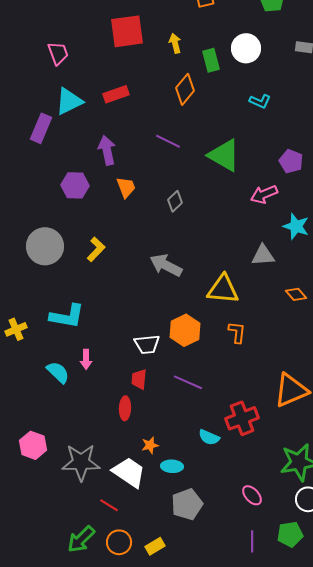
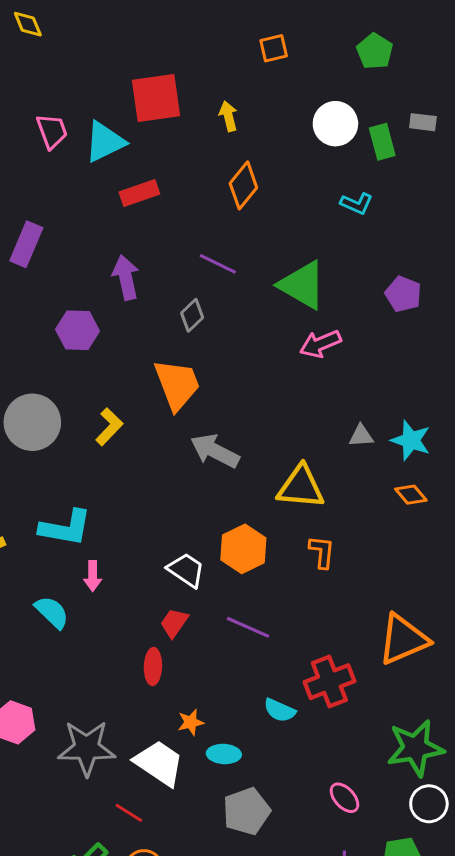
green rectangle: (211, 60) -> (382, 142), moved
cyan triangle: (69, 101) -> (105, 142), moved
orange trapezoid: (126, 187) -> (177, 385), moved, size x1.6
pink arrow: (264, 194) -> (320, 344), moved
gray diamond: (175, 201) -> (192, 315), moved
cyan star: (296, 226) -> (411, 440), moved
gray triangle: (263, 255) -> (361, 436), size x0.7
white trapezoid: (147, 344) -> (186, 570), turned -140
pink arrow: (86, 359) -> (93, 576), moved
red trapezoid: (139, 379) -> (174, 623), turned 30

